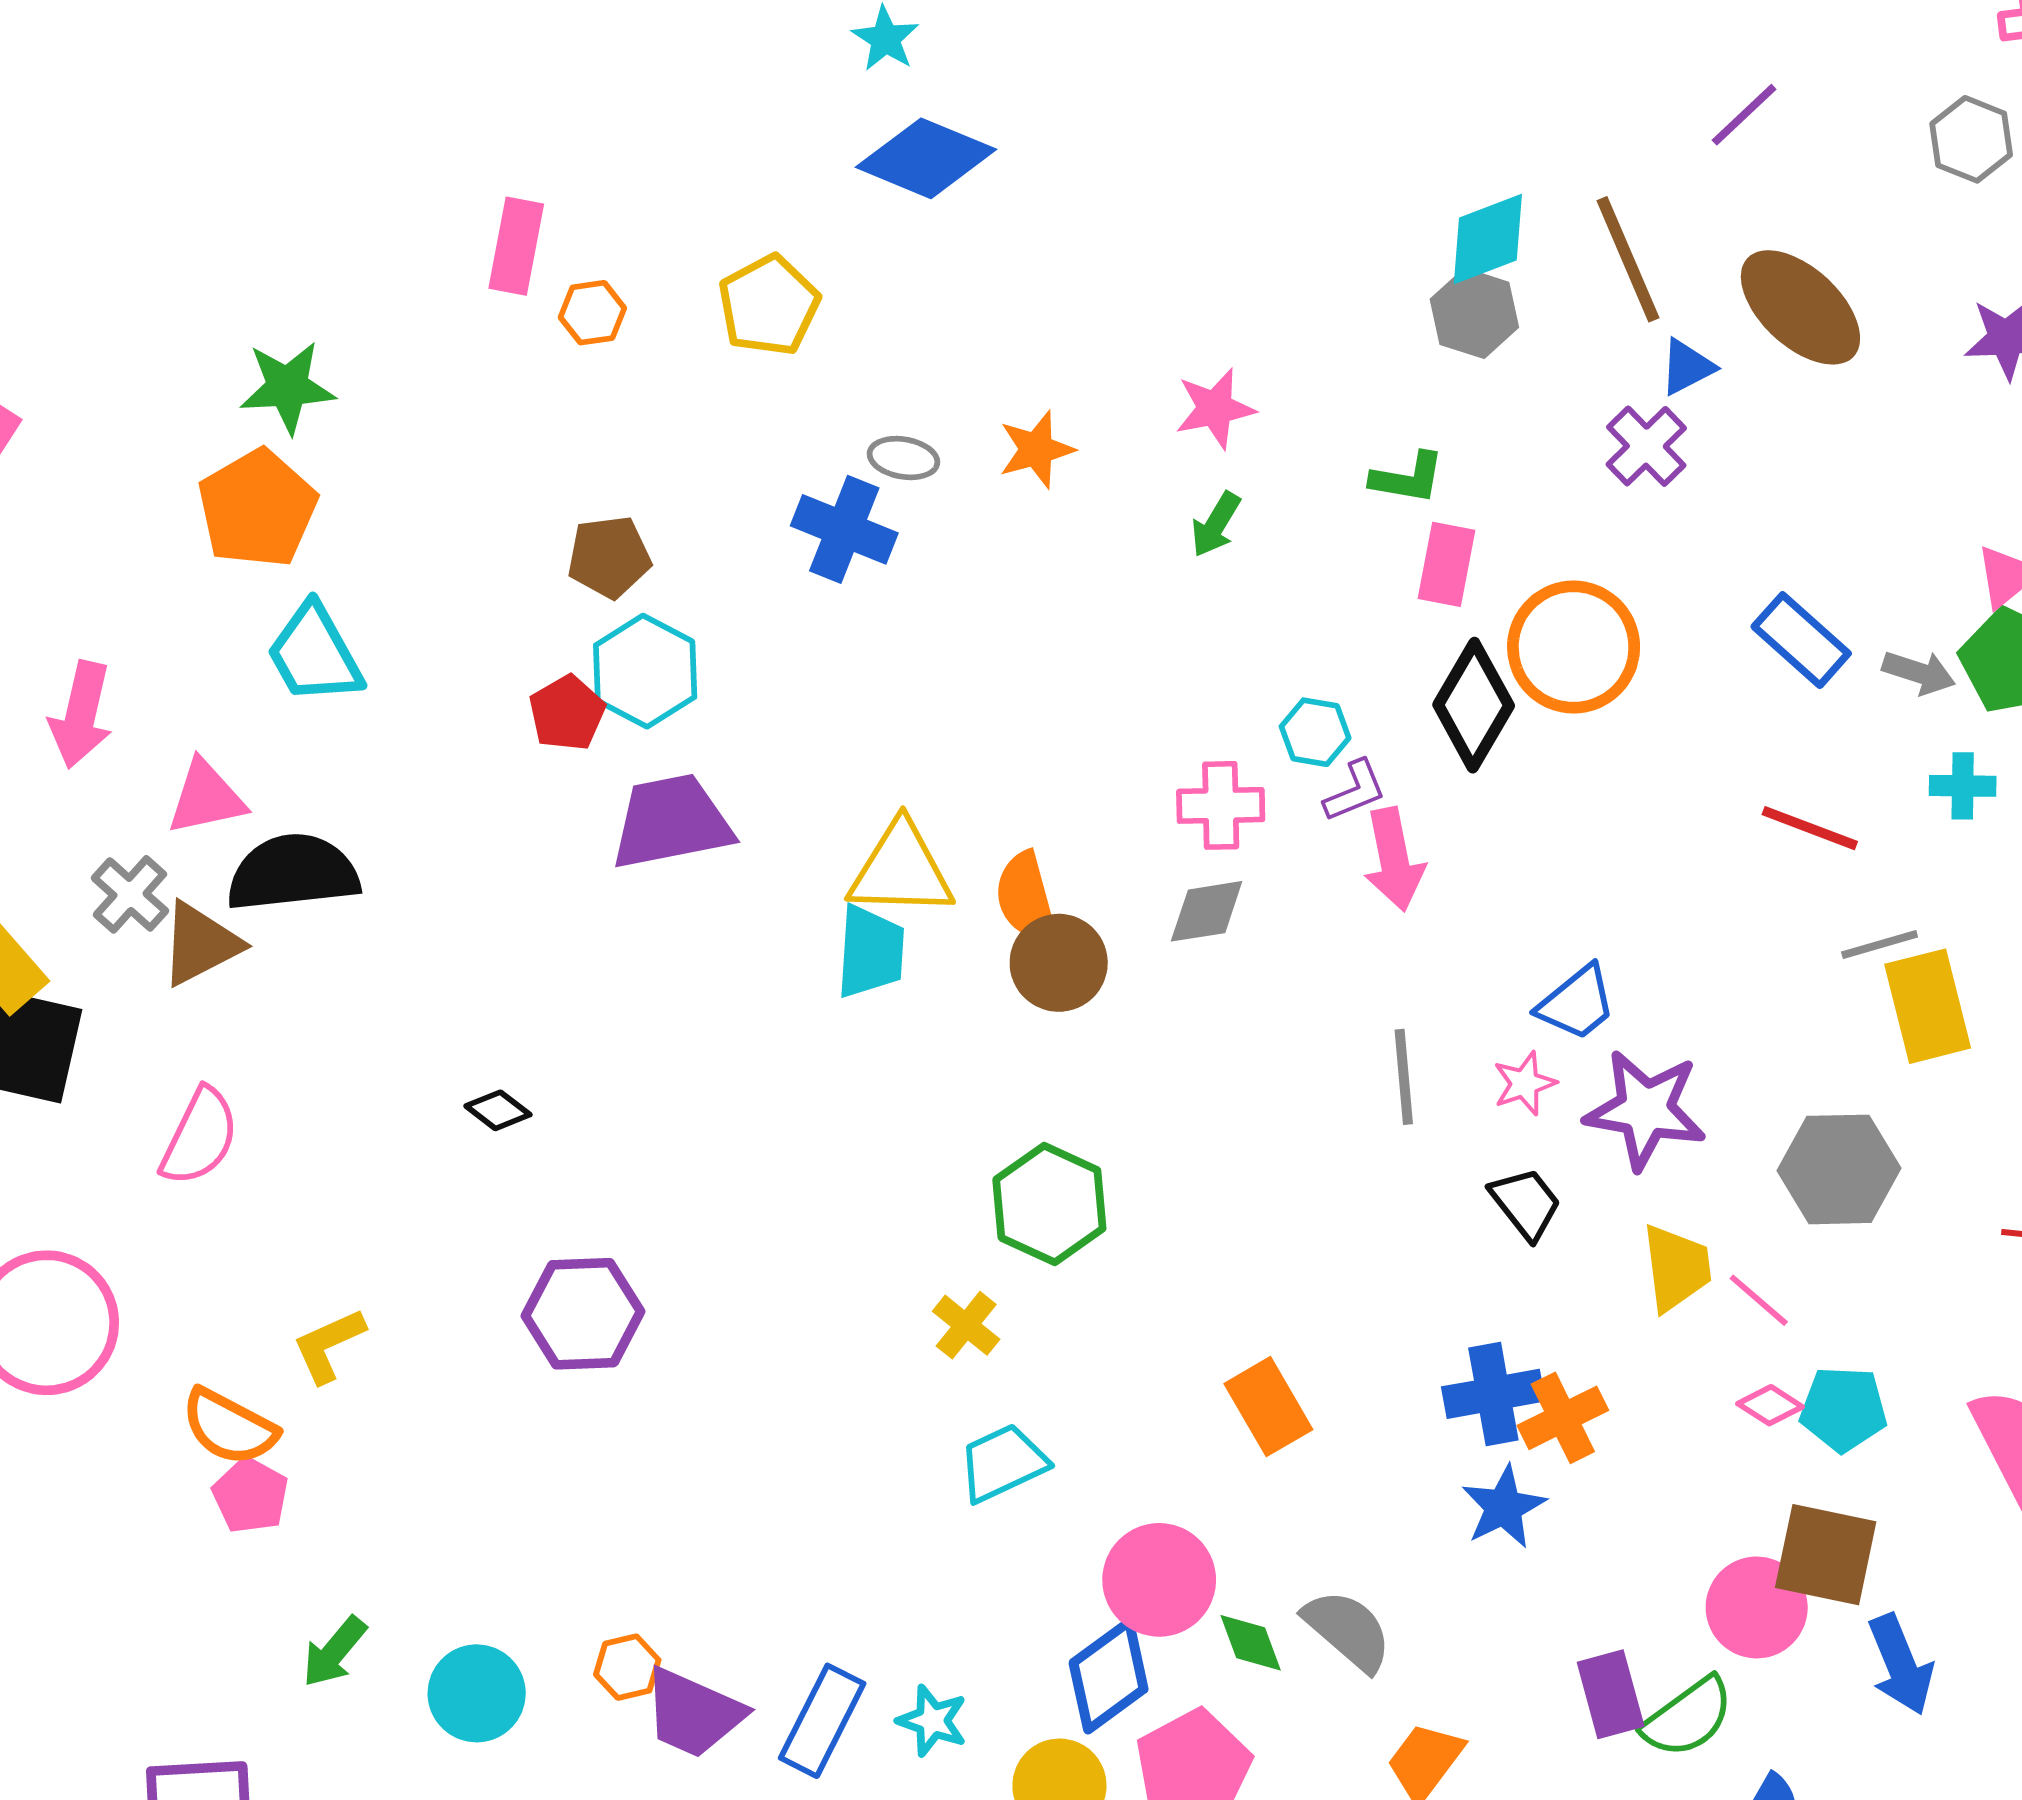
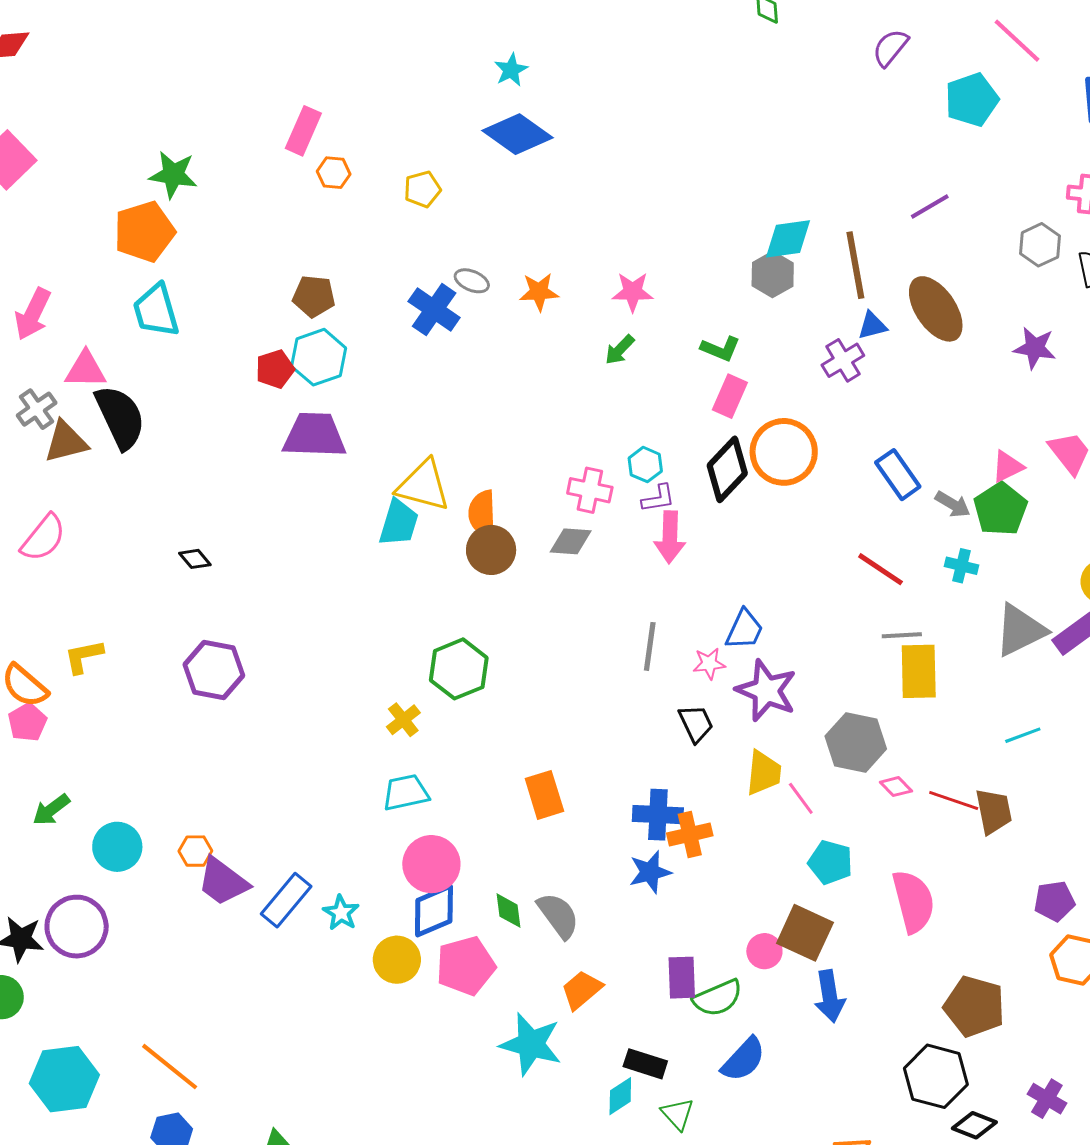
yellow pentagon: (769, 305) -> (422, 189), size x0.7
black semicircle: (293, 873) -> (120, 417), turned 58
blue trapezoid: (1577, 1003) -> (744, 630), turned -39
pink diamond: (1770, 1405) -> (896, 787), moved
pink circle: (1159, 1580) -> (431, 864), moved
pink circle: (1757, 1607) -> (764, 951), size x0.7

